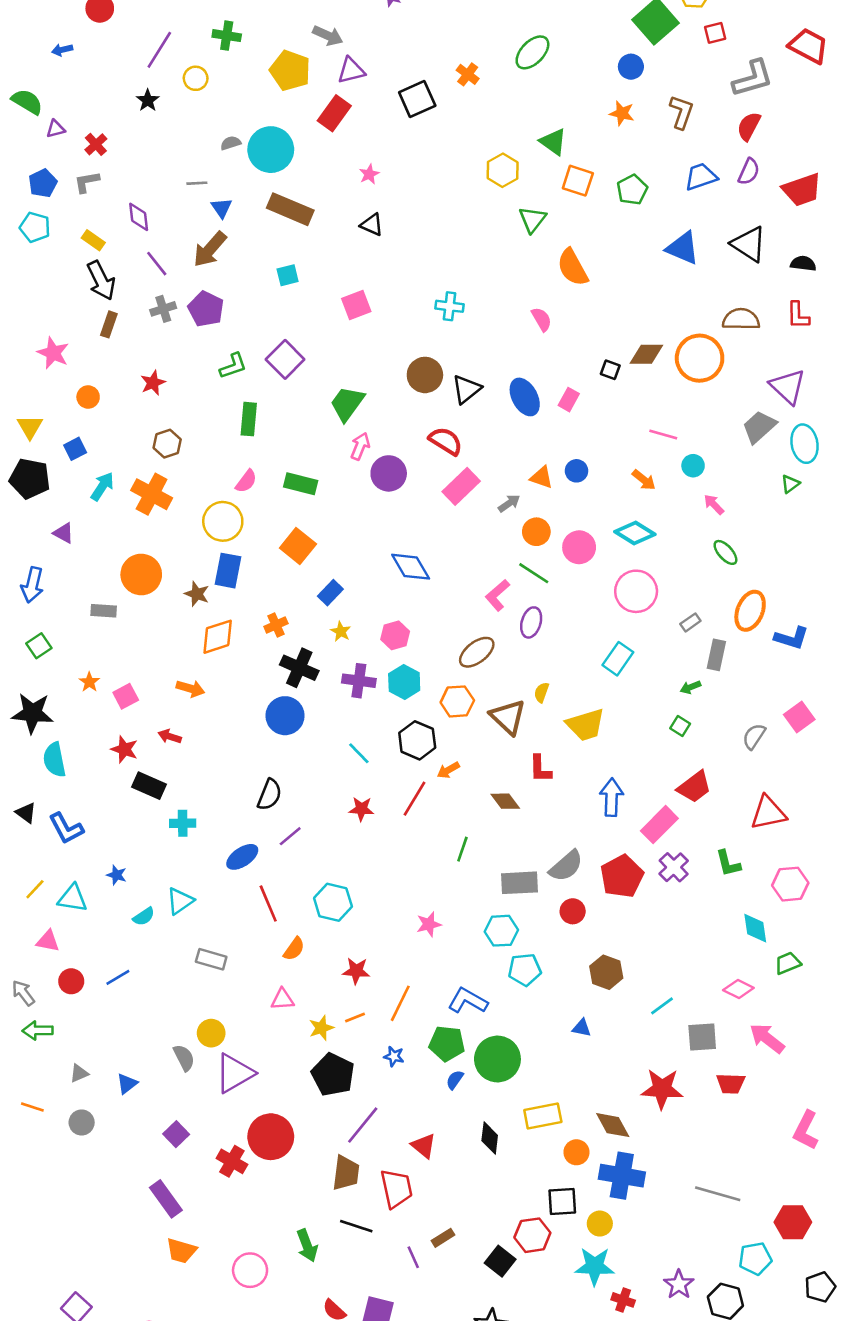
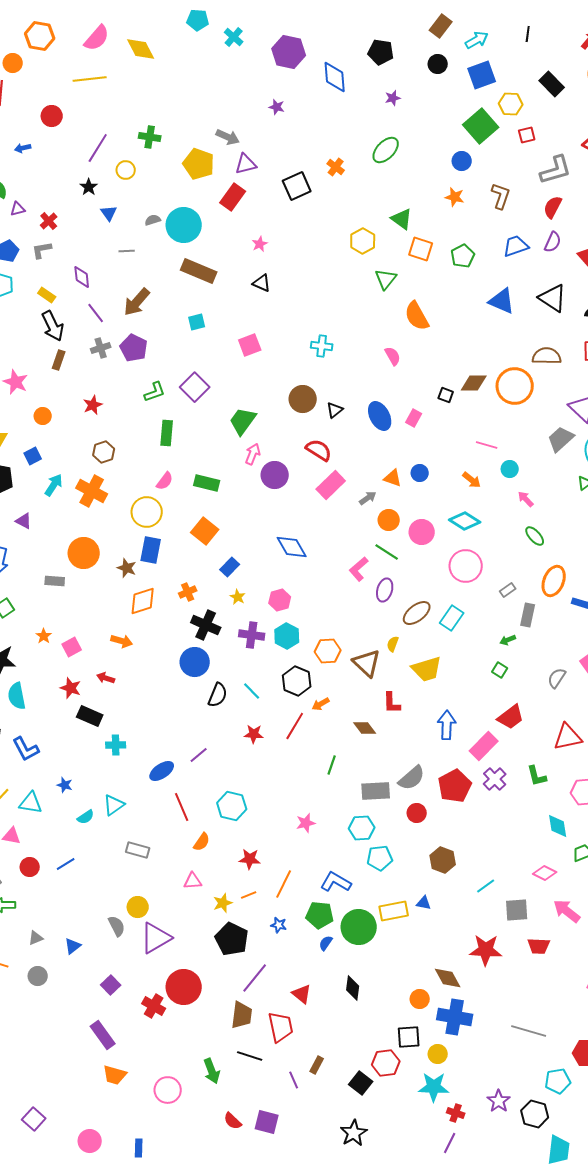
blue triangle: (222, 208) -> (109, 213), moved
black triangle: (466, 389) -> (335, 410), size x0.7
brown ellipse: (477, 652) -> (417, 613), moved
black semicircle: (269, 795) -> (218, 695), moved
yellow rectangle: (543, 1116) -> (394, 911), moved
brown rectangle: (443, 1238) -> (317, 1065), turned -30

